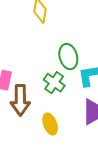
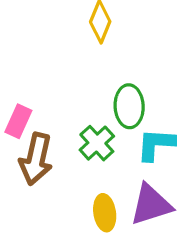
yellow ellipse: (50, 124) -> (105, 213), moved

